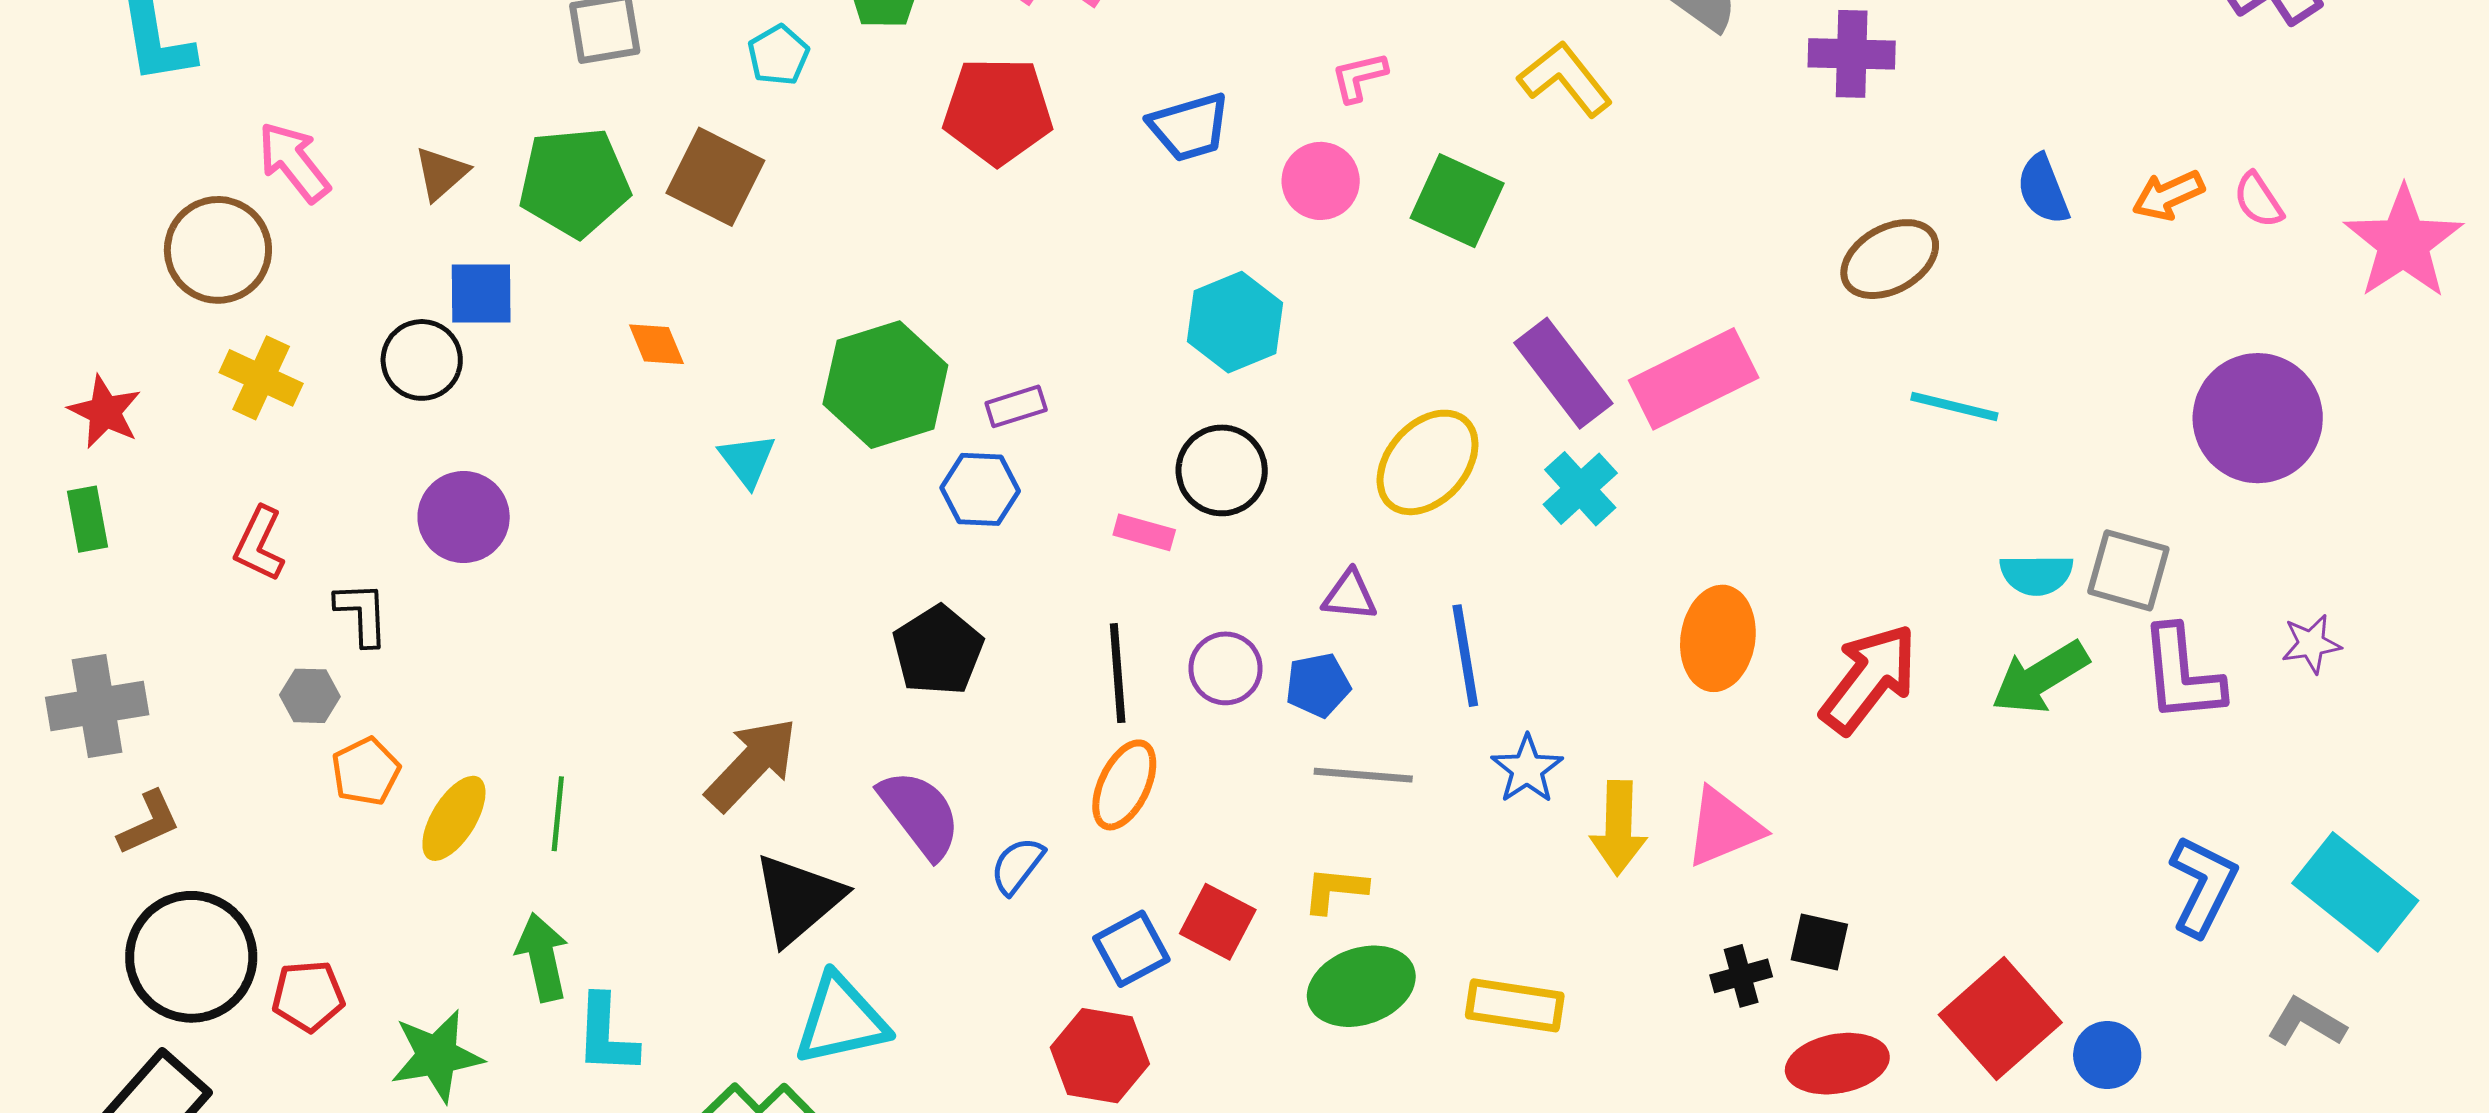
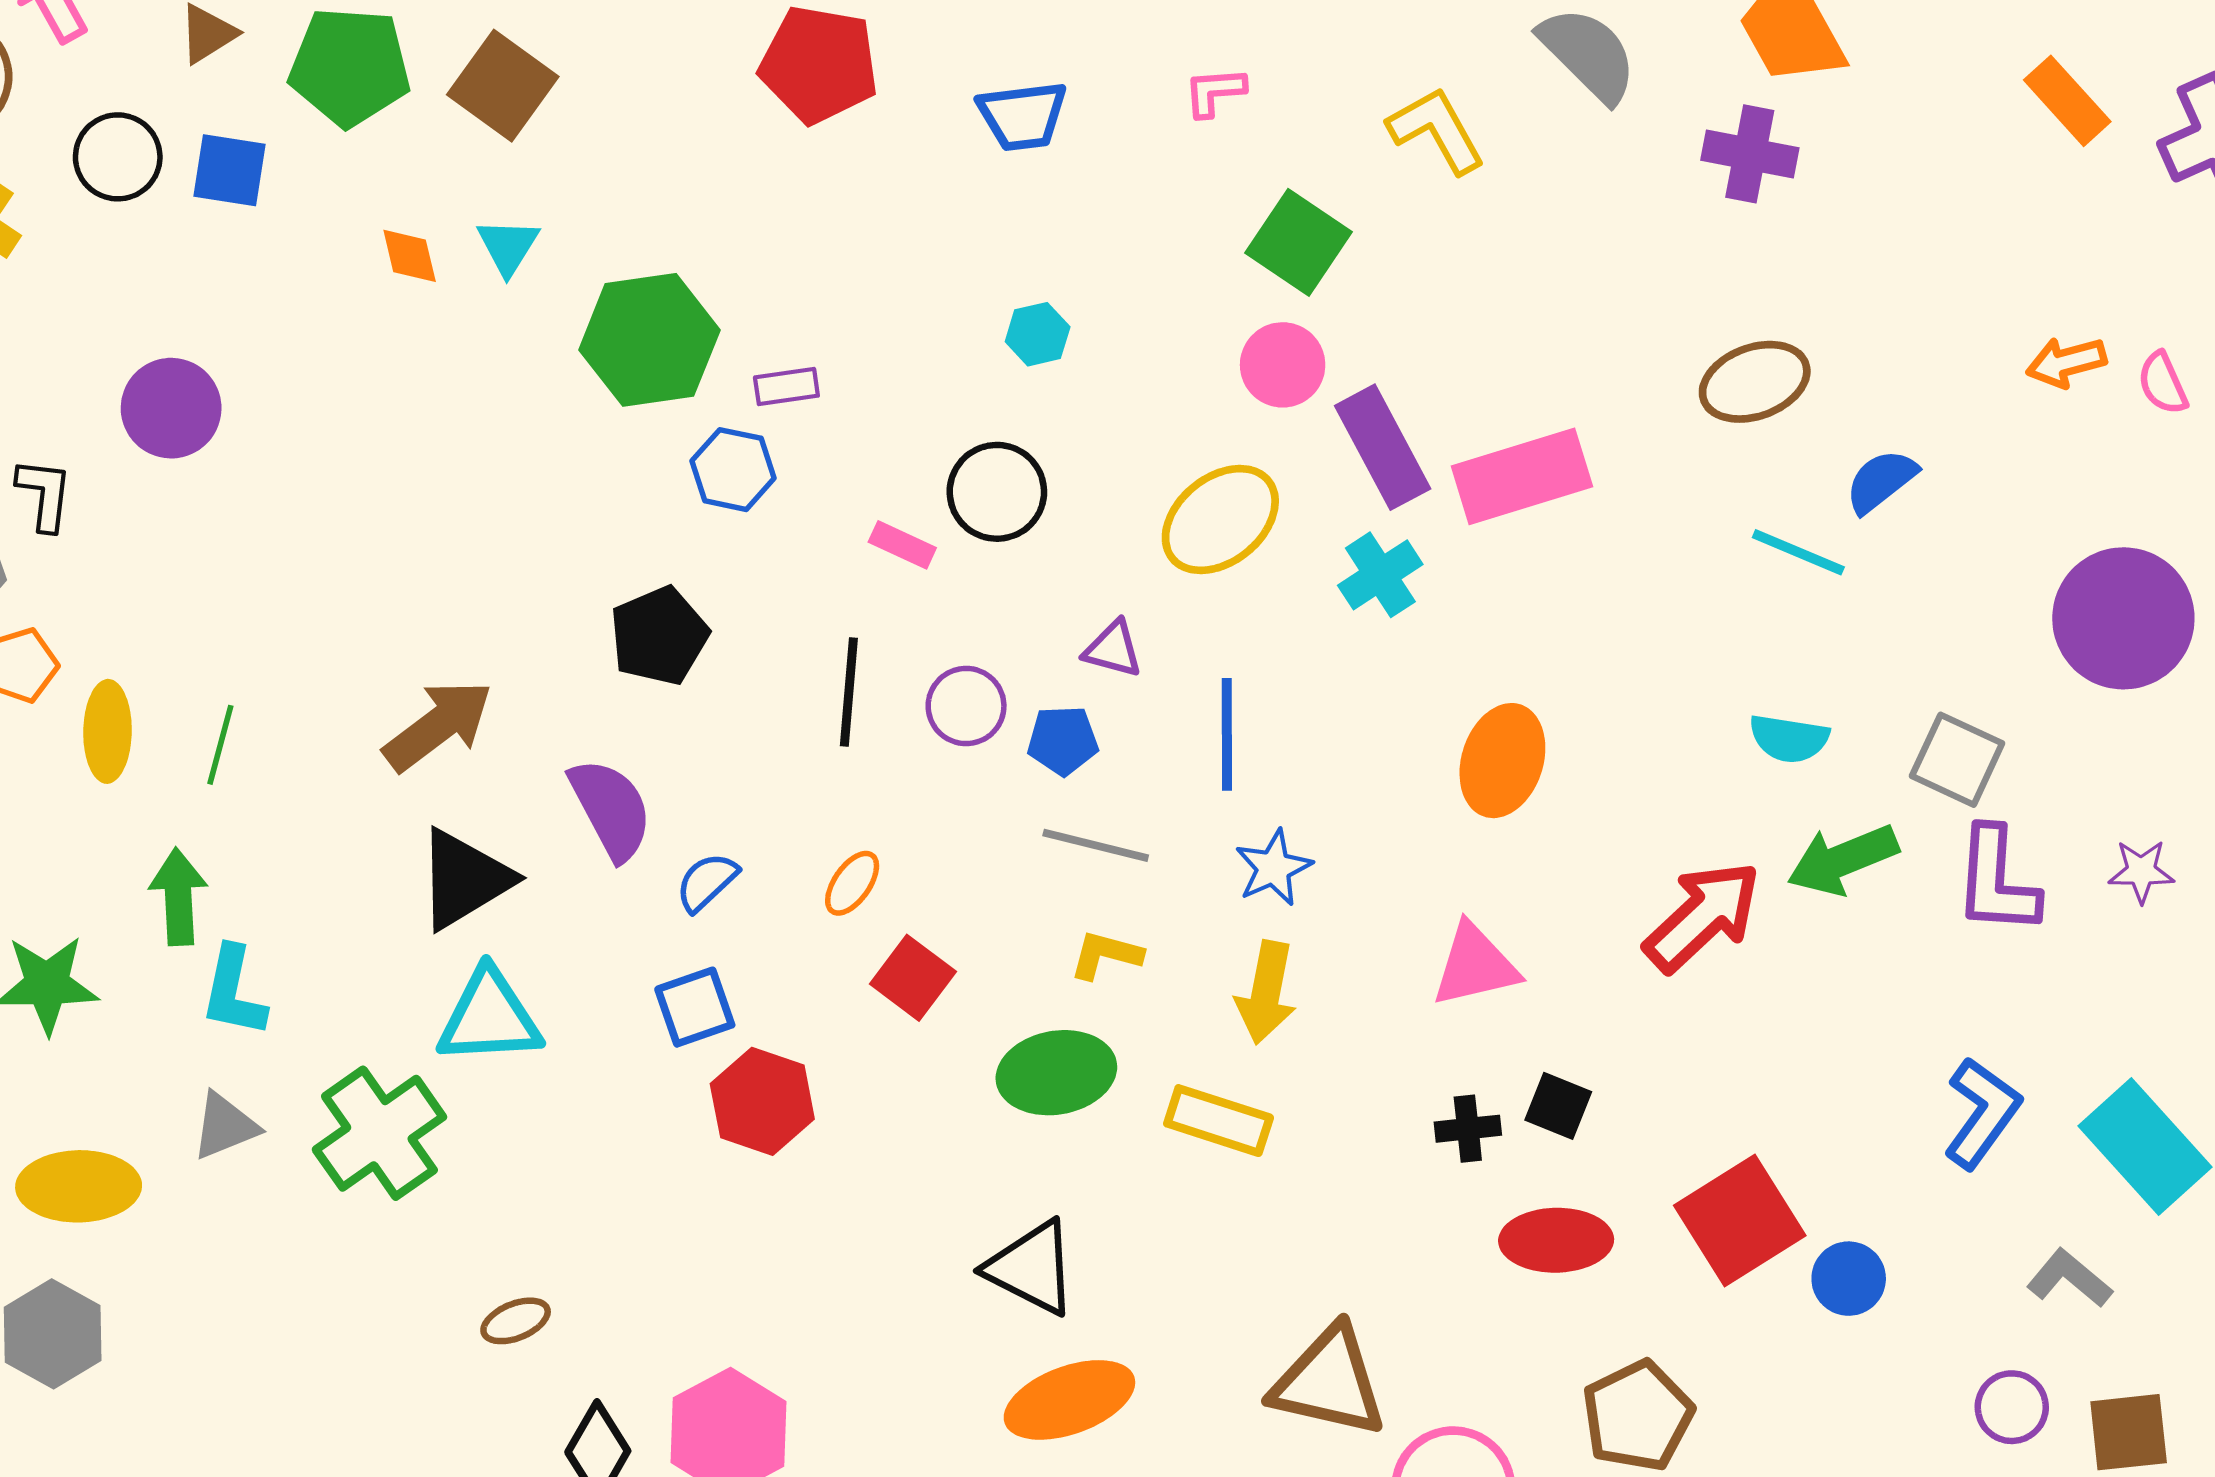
pink circle: (1321, 181) -> (1283, 365), moved
blue semicircle: (2043, 189) -> (1881, 481), moved, turned 64
cyan hexagon: (1235, 322) -> (1038, 334), size x0.6
black circle: (422, 360) -> (118, 157), moved
cyan triangle: (747, 460) -> (508, 246), moved
cyan semicircle: (2036, 575) -> (1789, 739), moved
red arrow: (1869, 679) -> (1703, 916), moved
orange ellipse: (1124, 785) -> (852, 883), moved, size x0.7
yellow ellipse: (454, 818) -> (107, 731), turned -40
yellow arrow: (1619, 828) -> (1266, 993), moved
yellow L-shape: (1335, 890) -> (1106, 955), moved
blue square: (1131, 949) -> (695, 1007), moved

